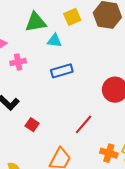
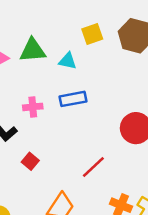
green triangle: (36, 22) -> (33, 50), moved
pink cross: (18, 62) -> (33, 107), moved

